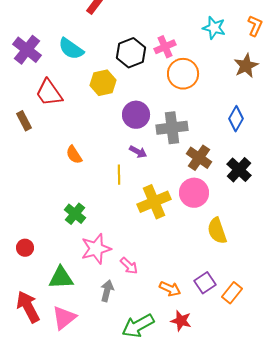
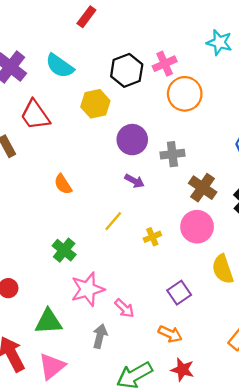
gray cross: (172, 128) -> (172, 154), size x0.7
yellow line: (119, 175) -> (113, 221), moved, turned 42
yellow cross: (154, 202) -> (152, 237), size x0.5
purple square: (205, 283) -> (179, 293), moved

